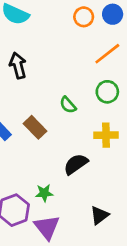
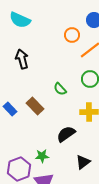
orange circle: (84, 17) -> (72, 35), moved
black triangle: (99, 215) -> (83, 162), moved

